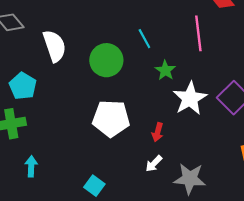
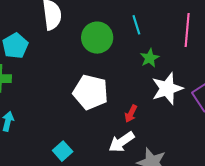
white arrow: (154, 164) -> (121, 142), size x1.5

